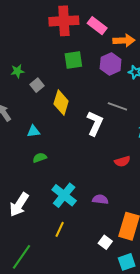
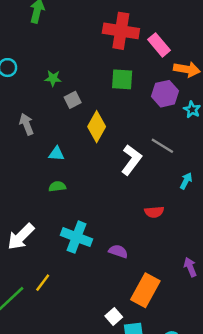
cyan cross: (64, 195) -> (77, 237), turned -30
yellow line: (60, 229) -> (43, 283), moved
white square: (105, 242) -> (114, 317), moved

